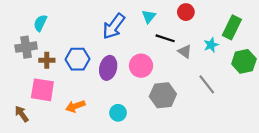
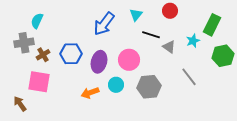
brown cross: (47, 60) -> (43, 55), turned -32
orange arrow: (75, 106) -> (90, 93), moved
cyan circle: (118, 113) -> (116, 85), moved

